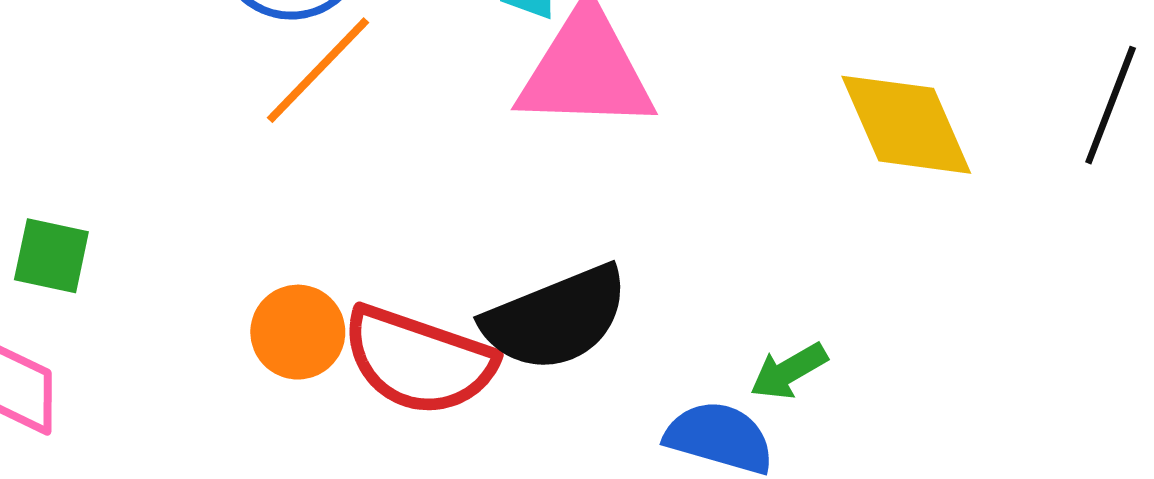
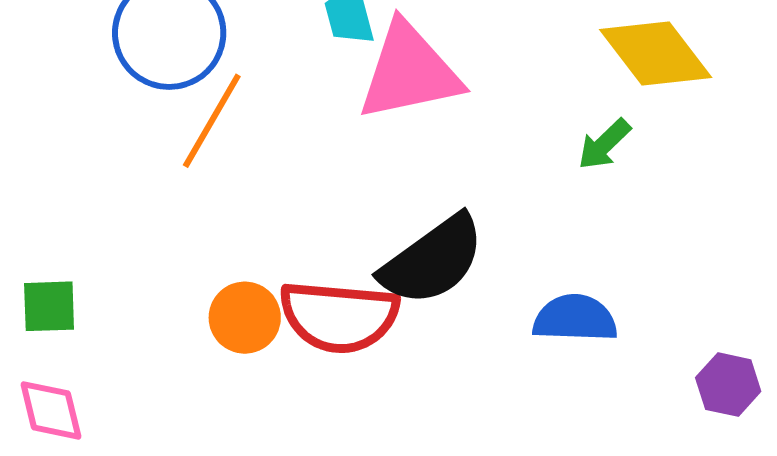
green arrow: (789, 371) -> (604, 144), moved

